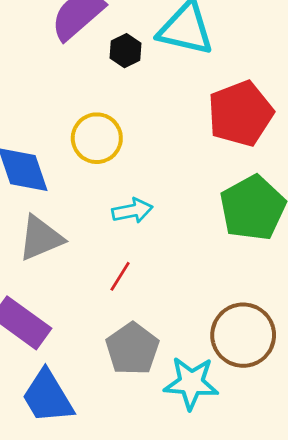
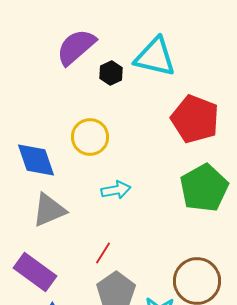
red pentagon: (240, 114) -> (195, 119), turned -30
red line: (120, 276) -> (103, 253), moved

